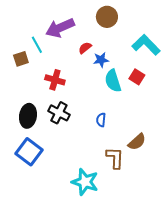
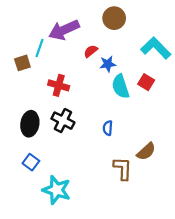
cyan line: (37, 45) -> (39, 48), turned 48
blue square: (29, 152) -> (31, 162), size x0.6
cyan star: (85, 182) -> (57, 190), moved

